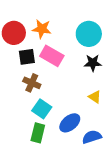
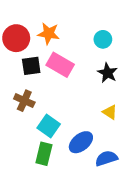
cyan circle: (89, 34) -> (103, 39), size x0.6
black star: (93, 63) -> (108, 73), turned 30
brown cross: (32, 83) -> (24, 101), moved

